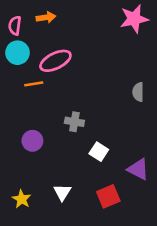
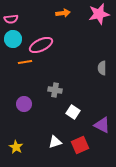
orange arrow: (46, 17) -> (63, 13), moved
pink semicircle: (15, 26) -> (11, 19), turned -104
white triangle: (62, 192) -> (55, 142), moved, turned 40

